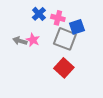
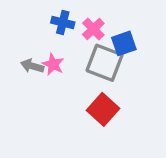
blue cross: (39, 14) -> (63, 23), turned -32
pink cross: (58, 18) -> (93, 29), turned 32

